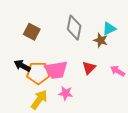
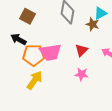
black arrow: (22, 66) -> (19, 39), moved
pink star: (66, 93) -> (82, 74), moved

